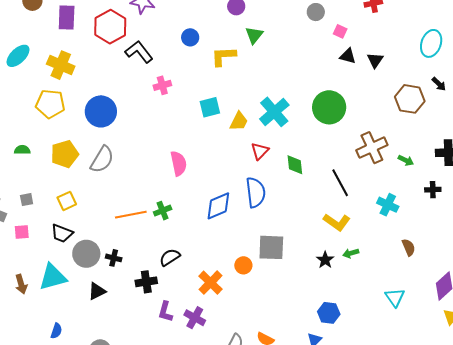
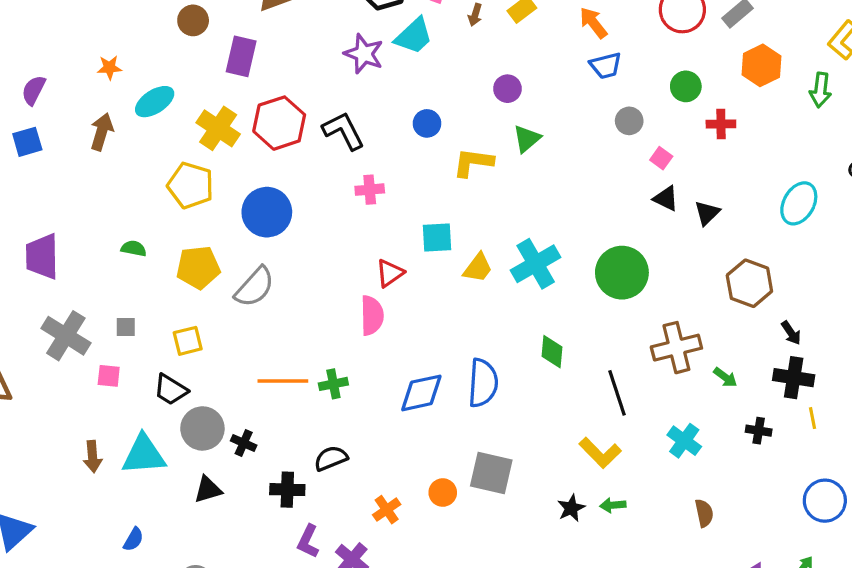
red hexagon: (110, 27) -> (279, 123), moved
black arrow: (439, 84) -> (791, 333), moved
red triangle: (260, 151) -> (390, 273), moved
orange cross: (210, 283) -> (387, 510), size x0.7

